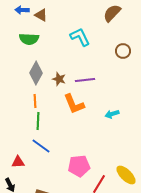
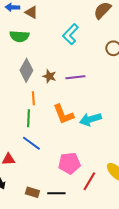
cyan L-shape: (80, 37) -> (70, 34), turned -110
orange line: (35, 101) -> (33, 98), moved
orange L-shape: (74, 104) -> (63, 114), moved
cyan arrow: (112, 114) -> (90, 119), moved, size x1.5

